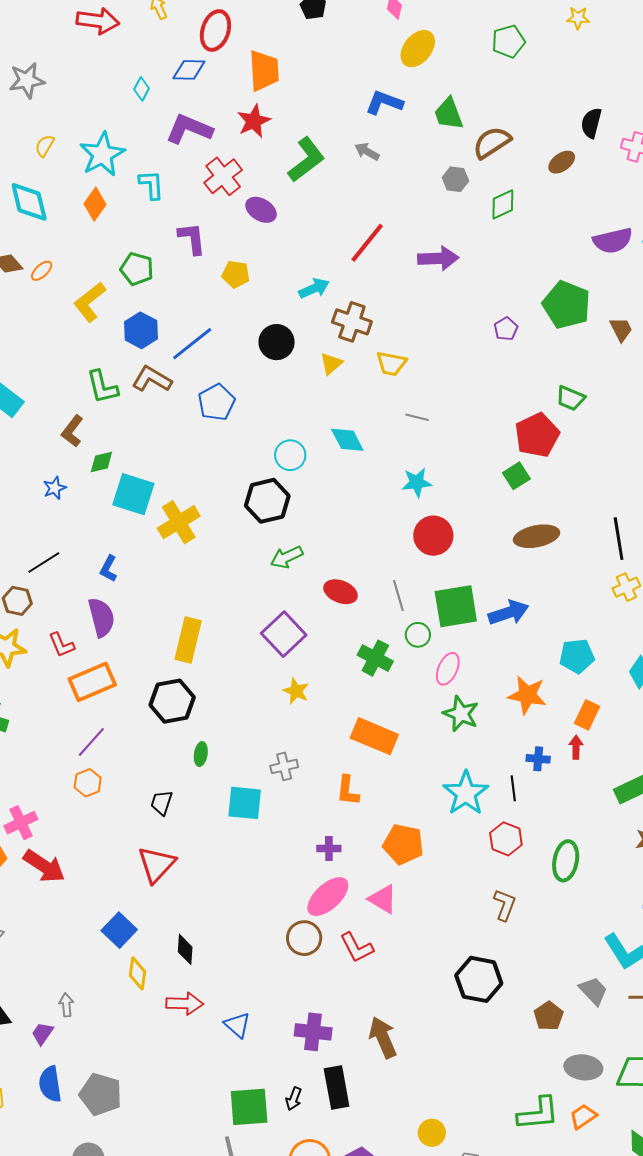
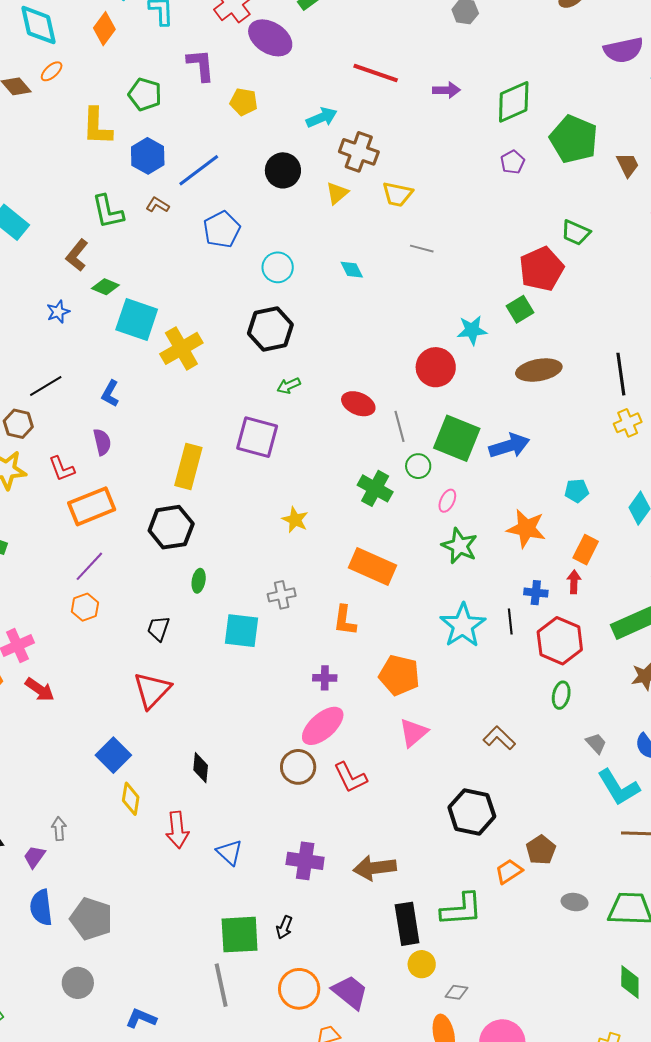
green diamond: (503, 204) -> (514, 102), moved, size x1.4
purple ellipse: (261, 210) -> (270, 38), size x1.4
purple semicircle: (613, 241) -> (623, 50), moved
red line: (367, 243) -> (376, 73), turned 69
purple arrow: (438, 258) -> (446, 90), size x0.7
orange ellipse: (42, 271) -> (52, 71), moved
yellow L-shape: (90, 302) -> (97, 126), turned -51
brown L-shape: (152, 379) -> (158, 205), size x0.6
cyan diamond: (347, 440) -> (352, 270), size x0.7
cyan circle: (290, 455) -> (278, 267), moved
green diamond: (101, 462) -> (105, 287), turned 36
cyan star: (417, 482) -> (472, 330), moved
green arrow: (287, 557) -> (289, 386), size x0.7
red ellipse: (341, 592) -> (358, 404), moved
green square: (456, 606) -> (457, 438), turned 30
purple semicircle: (101, 617) -> (102, 442), size x0.7
purple square: (284, 634) -> (257, 437), moved, turned -33
cyan pentagon: (577, 656) -> (577, 491), size x0.7
pink ellipse: (448, 669) -> (447, 501), size x0.7
red hexagon: (506, 839) -> (560, 641), moved, size x1.4
green ellipse: (566, 861) -> (561, 695), size x0.7
red arrow: (44, 866) -> (40, 690), size x0.7
pink triangle: (383, 899) -> (413, 733), moved, turned 48
brown L-shape: (505, 905) -> (499, 738), turned -68
black diamond: (185, 949) -> (201, 768), moved
gray trapezoid: (593, 991) -> (596, 743), moved, size x0.7
red arrow: (185, 1004) -> (177, 830), turned 81
brown arrow: (383, 1037) -> (375, 868), turned -75
gray ellipse: (583, 1067) -> (575, 902), size x0.7
black rectangle: (337, 1087) -> (407, 924), moved
green L-shape: (538, 1114) -> (461, 909), moved
orange trapezoid: (583, 1116) -> (509, 871), moved

